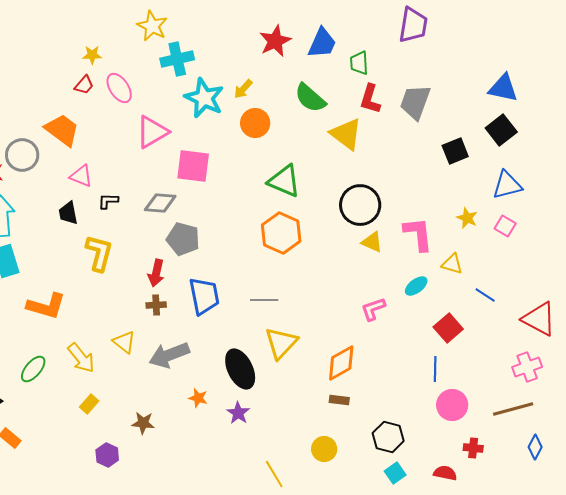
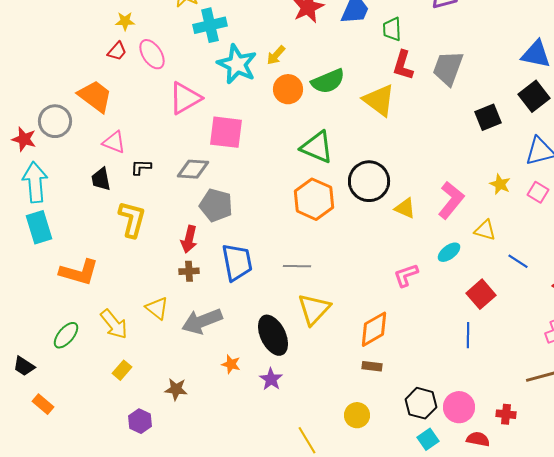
green semicircle: (310, 98) -> (328, 81), moved, turned -64
black circle: (360, 205) -> (369, 181), moved
pink L-shape: (418, 234) -> (451, 200), turned 45
pink circle: (452, 405) -> (459, 407), moved

